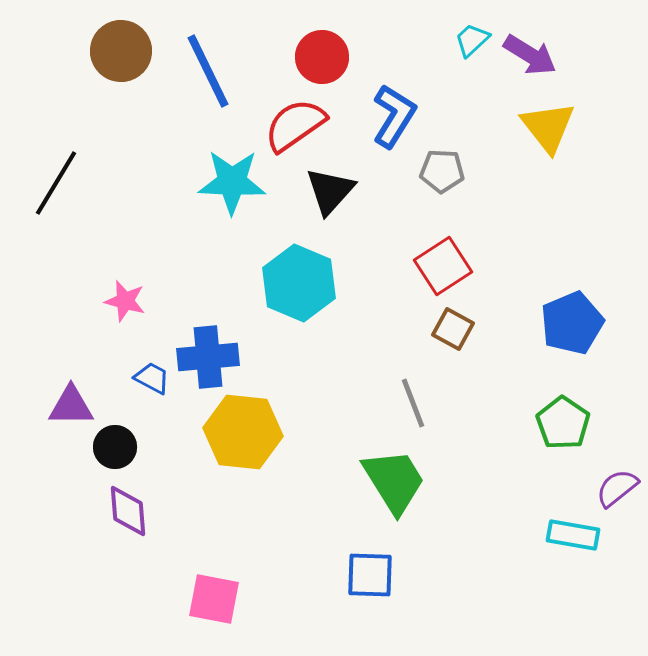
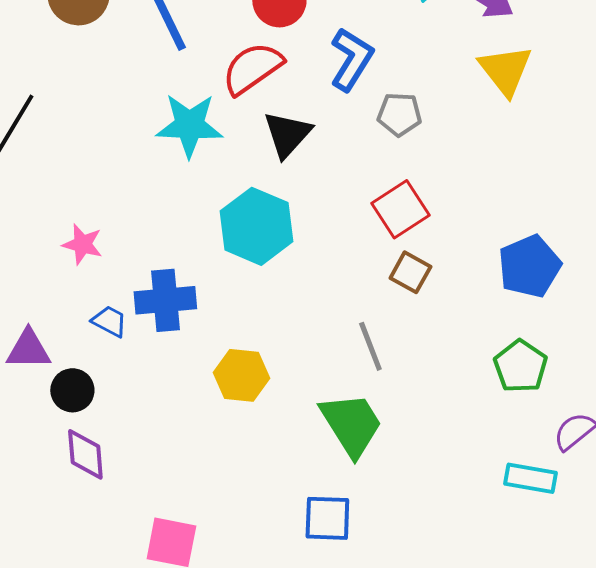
yellow hexagon: (243, 432) -> (241, 375), moved, size x0.7

